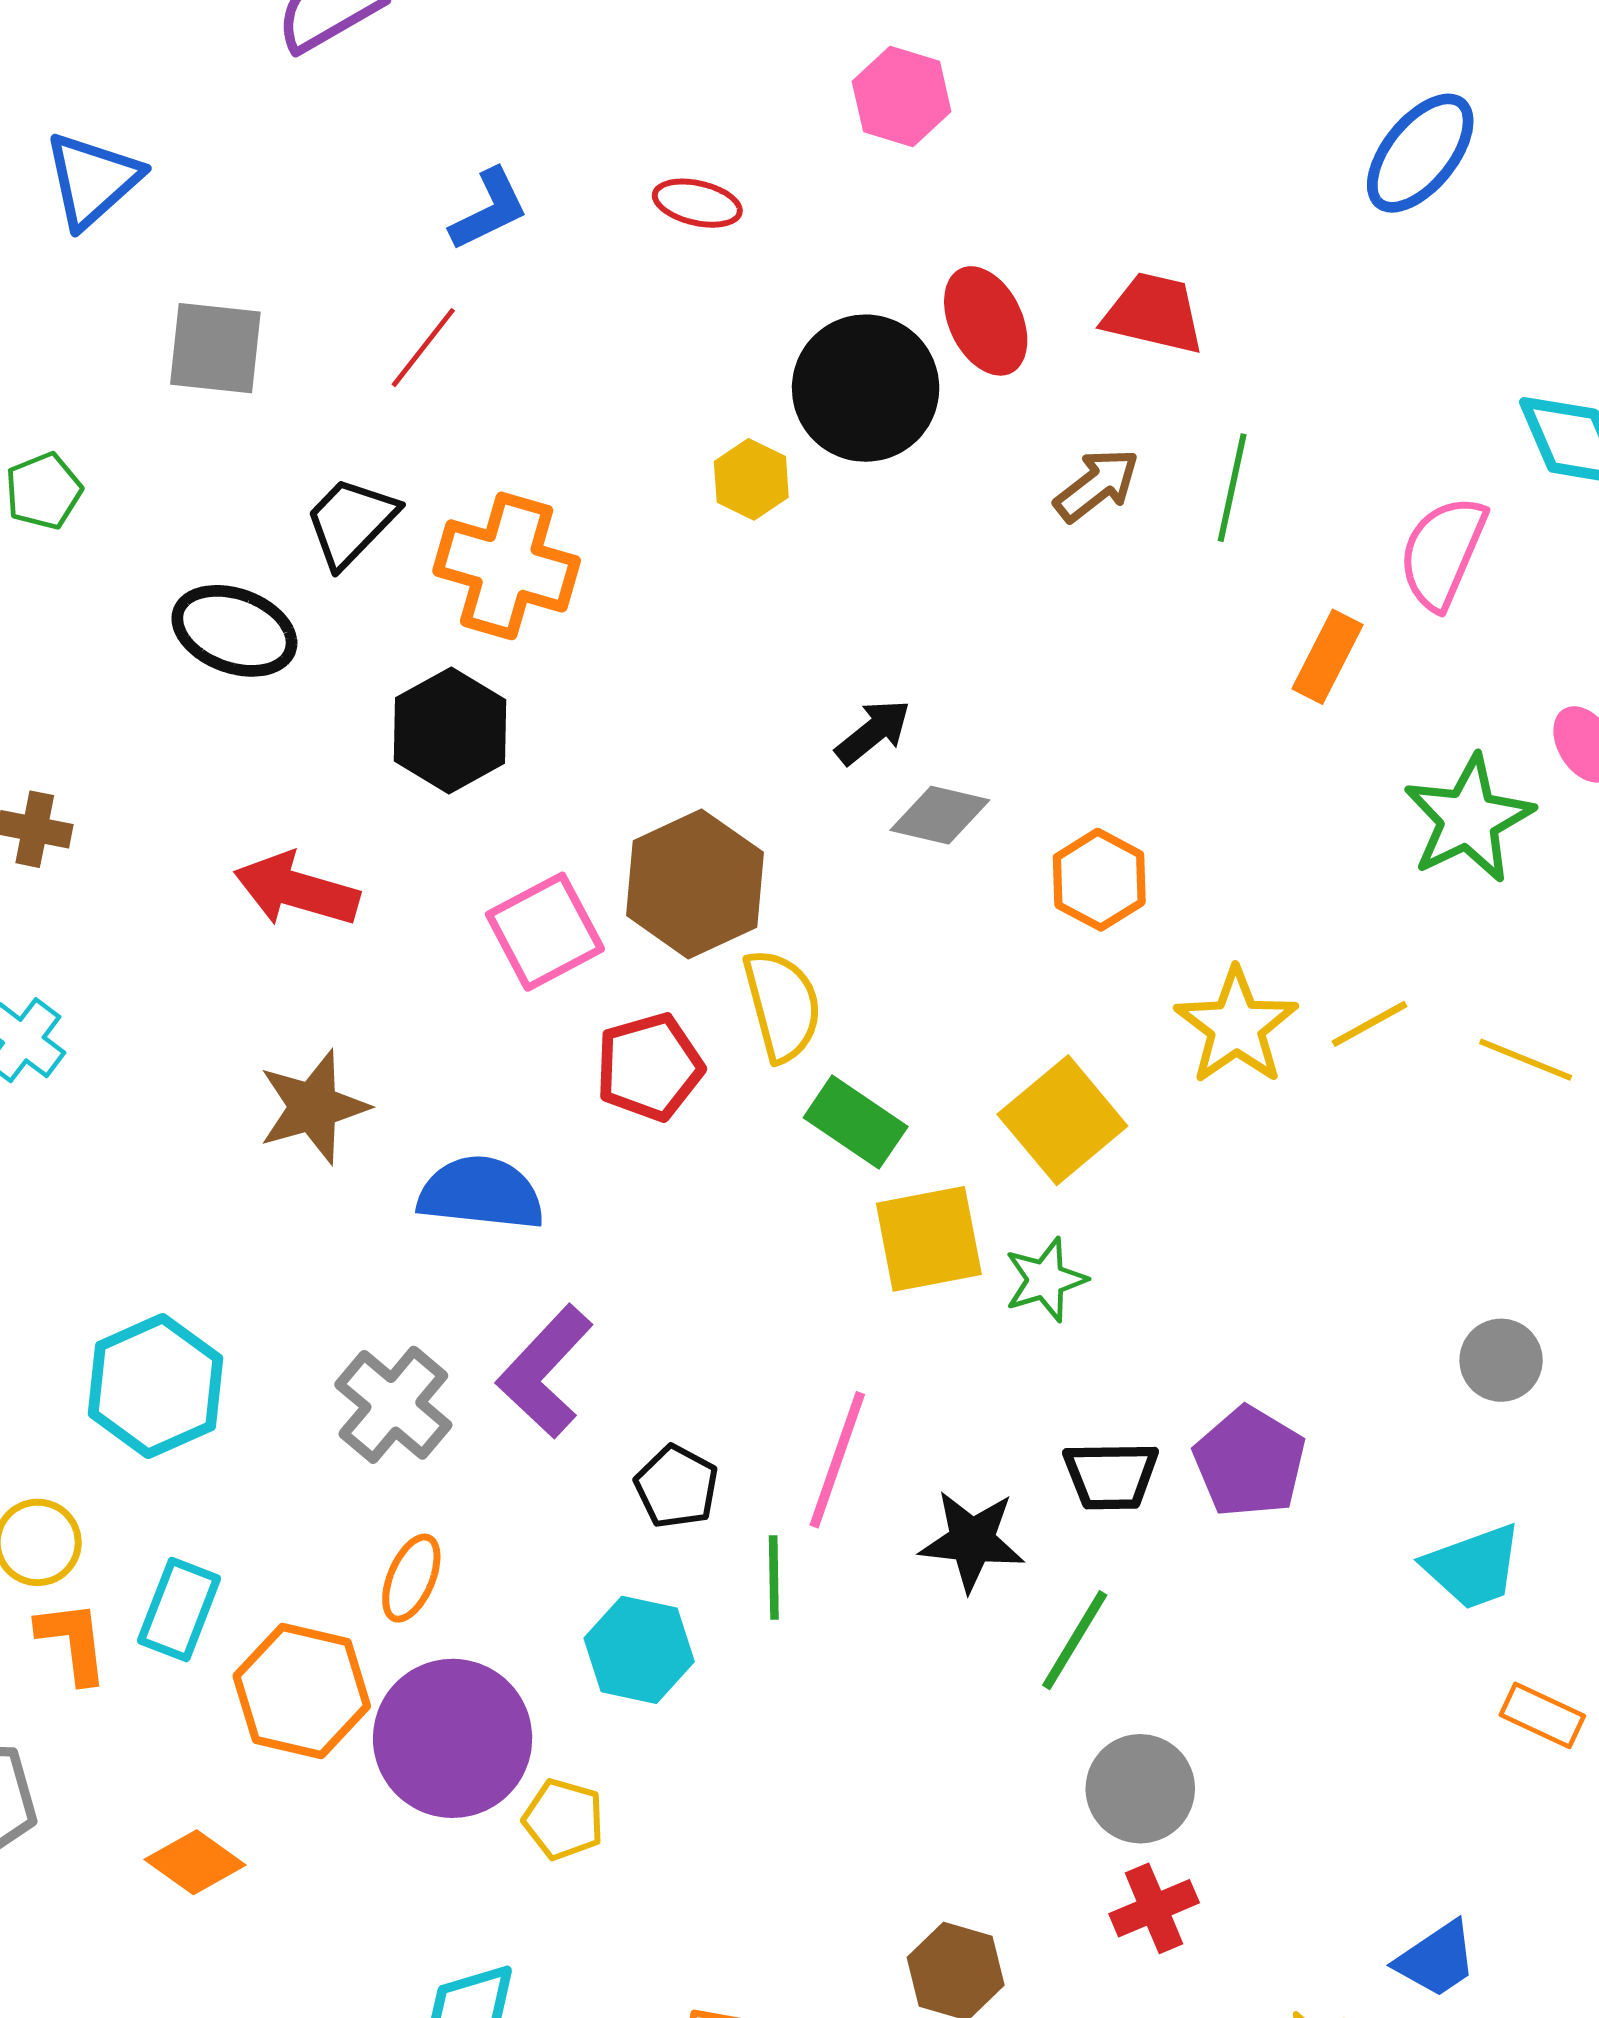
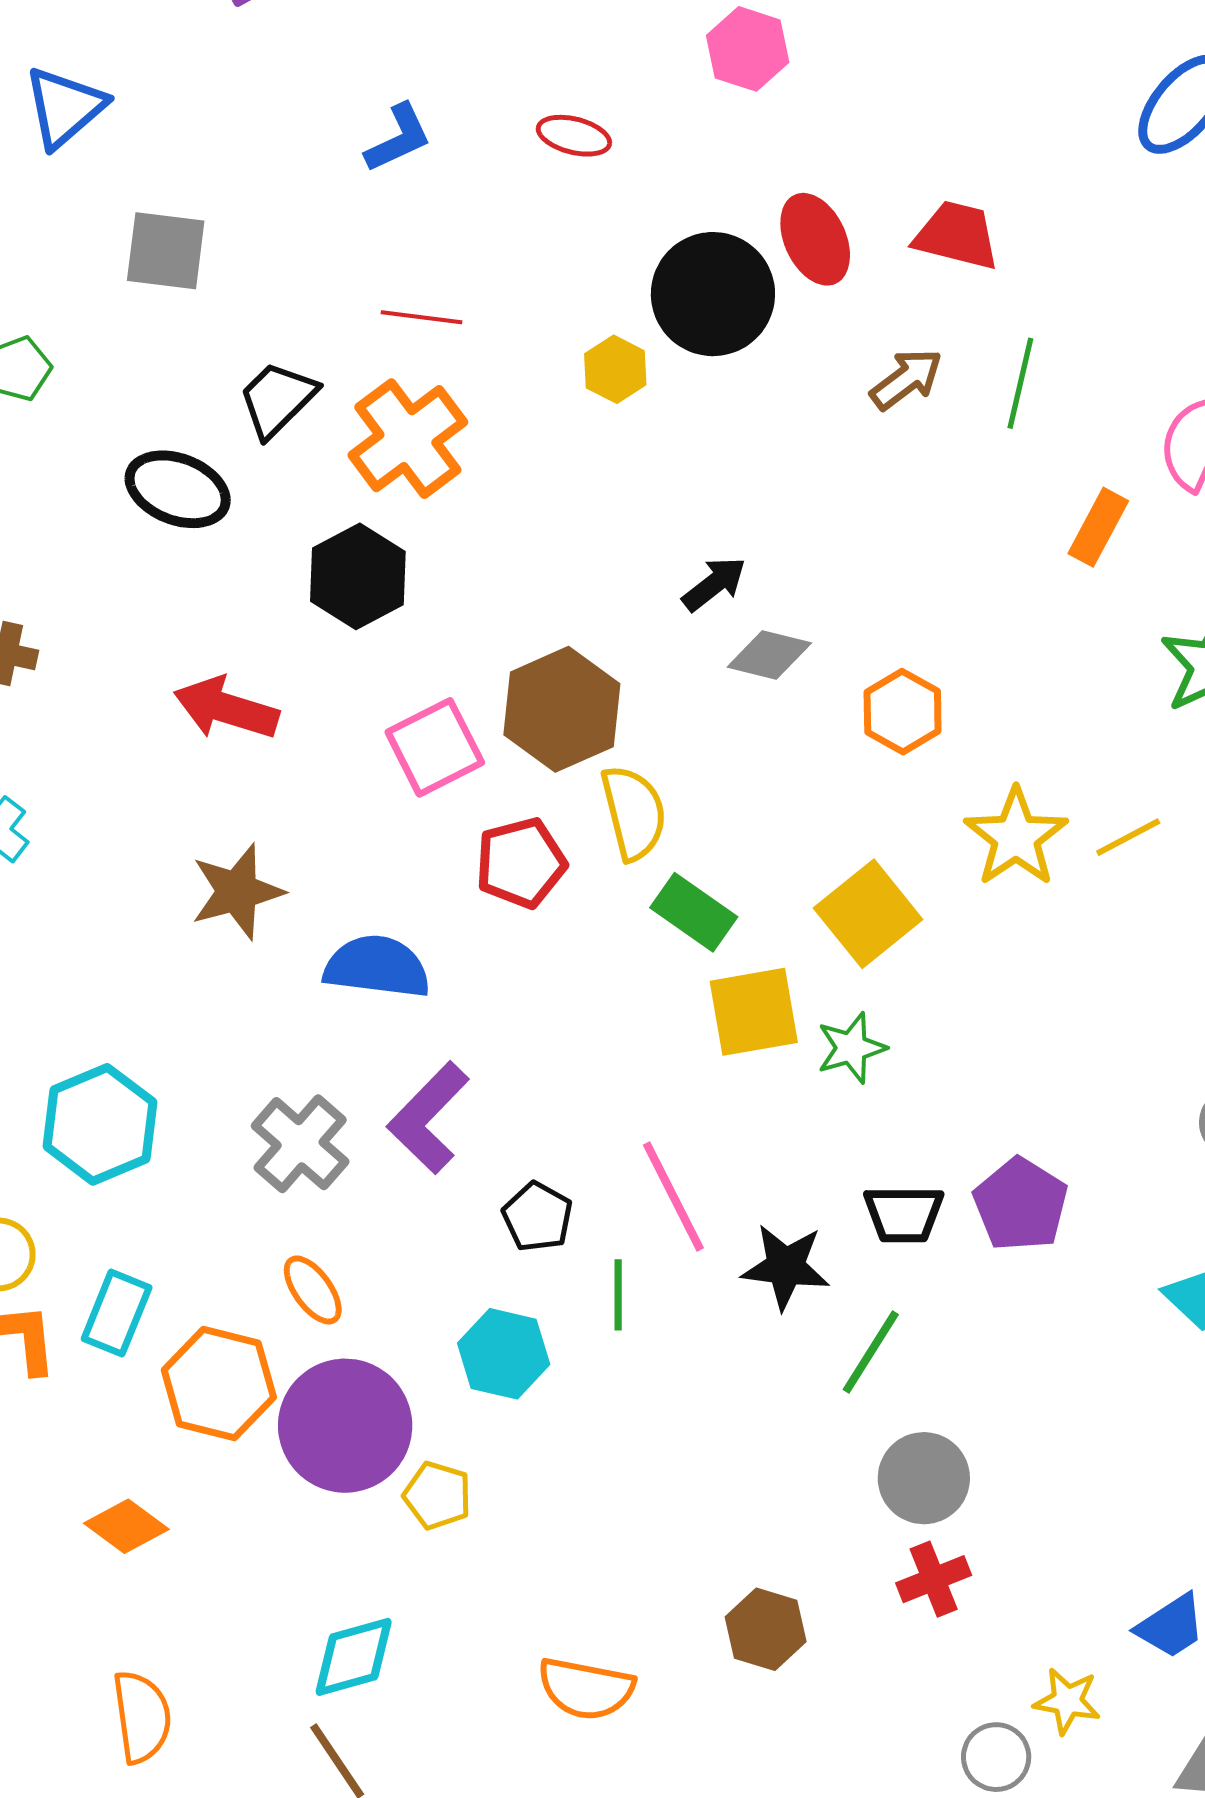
red line: (423, 348) -> (422, 317), moved, turned 58
orange cross: (507, 566) -> (408, 439), turned 36
pink line: (837, 1460) -> (673, 1197), turned -47
orange ellipse: (411, 1578) -> (313, 1290), turned -60

